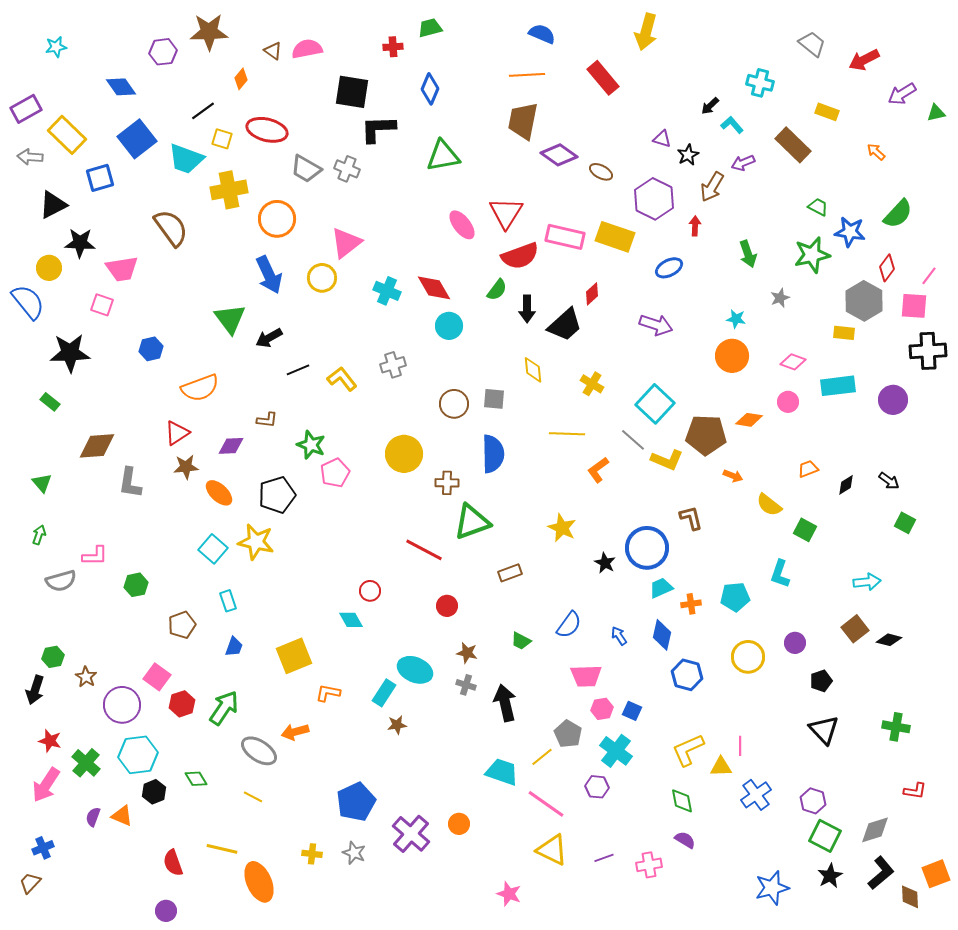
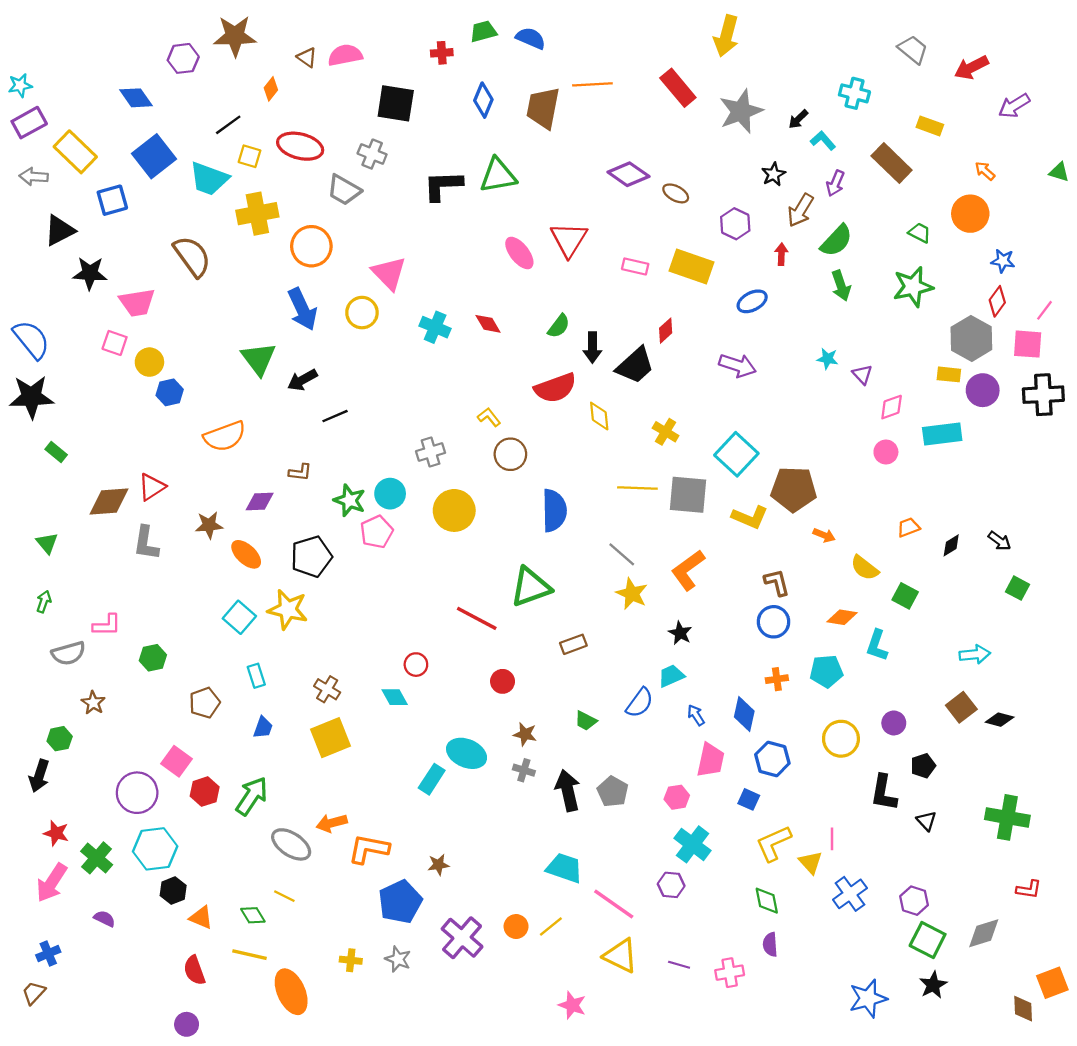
blue semicircle: (542, 34) -> (531, 38), moved
cyan star: (56, 47) -> (20, 85), moved
green triangle: (936, 113) -> (1059, 172), moved, turned 30
brown trapezoid: (523, 121) -> (543, 108), moved
black L-shape: (378, 129) -> (443, 186), moved
purple triangle: (662, 139) -> (862, 374), moved, turned 30
purple arrow: (743, 163) -> (835, 183), turned -45
gray cross: (347, 169) -> (372, 154), moved
purple hexagon: (654, 199) -> (735, 224), size x0.7
green semicircle: (898, 214) -> (836, 241), moved
blue star: (850, 232) -> (1003, 261), moved, size x0.7
pink rectangle: (565, 237) -> (635, 266), size x0.6
pink triangle: (346, 243) -> (389, 273), turned -36
red semicircle: (520, 256) -> (555, 388), moved
yellow circle: (49, 268) -> (149, 362), moved
red diamond: (434, 288) -> (488, 324), size x0.7
gray star: (780, 298) -> (741, 111), moved, size x2.0
cyan circle: (449, 326) -> (390, 494), moved
black star: (70, 353) -> (31, 397), moved
orange circle: (732, 356) -> (970, 214), moved
pink diamond: (793, 362) -> (892, 407), turned -40
gray cross: (393, 365) -> (431, 452), moved
yellow L-shape: (342, 379) -> (489, 417), moved, size x0.7
gray square: (494, 399) -> (688, 495), moved, size x1.6
purple circle: (893, 400) -> (983, 390), moved
orange diamond: (749, 420) -> (842, 617), moved
red triangle: (177, 433) -> (152, 487), moved
gray line: (633, 440) -> (622, 554), moved
orange L-shape: (598, 470) -> (688, 570), moved, size x1.4
brown cross: (447, 483) -> (327, 689), moved, turned 30
blue circle: (647, 548) -> (773, 622), moved, size x0.7
cyan trapezoid: (661, 588) -> (671, 676), moved
pink trapezoid: (586, 676) -> (711, 760), moved, turned -76
brown star: (86, 677) -> (93, 703), moved
orange L-shape: (328, 693) -> (369, 849), moved, size x1.5
blue square: (632, 711) -> (749, 799), moved
brown star: (397, 725) -> (438, 865), moved
green cross: (896, 727) -> (1007, 817), size x1.4
black triangle: (824, 730) -> (926, 821), size x0.6
gray pentagon: (568, 734) -> (613, 792), moved
yellow line: (542, 757) -> (551, 927), moved
yellow triangle: (721, 767) -> (811, 862), turned 50
green diamond: (196, 779) -> (253, 915), moved
orange triangle: (122, 816) -> (201, 918), moved
purple semicircle: (93, 817) -> (104, 919), turned 96
purple semicircle: (685, 840) -> (770, 944), turned -125
purple line: (604, 858) -> (679, 965), turned 36
black L-shape: (881, 873) -> (884, 793), moved, turned 140

